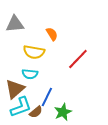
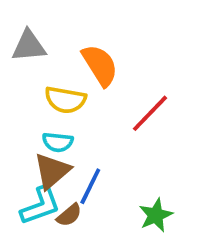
orange semicircle: (52, 34) -> (100, 65), size x1.6
brown triangle: (15, 89) -> (52, 171), moved
green star: (63, 112) -> (156, 215), moved

